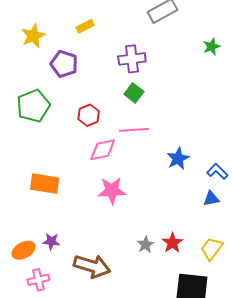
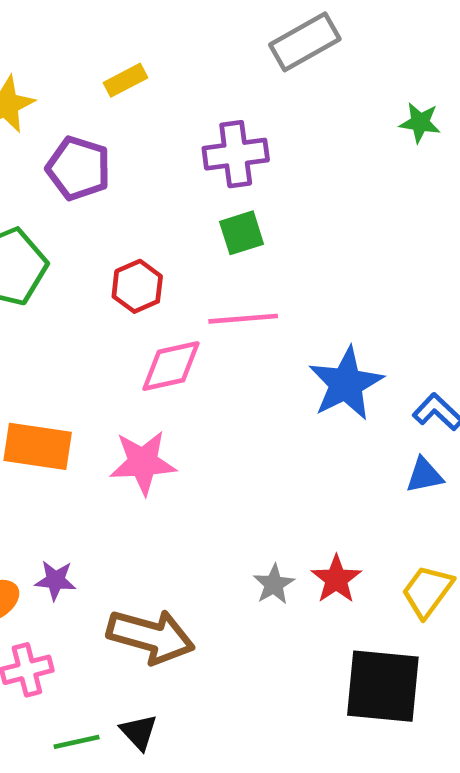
green star: (212, 47) -> (420, 123), turned 30
green square: (134, 93) -> (242, 233), turned 36
blue star: (178, 159) -> (346, 384), size x1.4
pink star: (112, 191) -> (143, 463), moved

